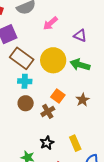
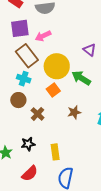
pink arrow: (50, 23) -> (43, 36), moved
orange square: (58, 96) -> (53, 90), moved
brown cross: (48, 111) -> (38, 114), turned -32

